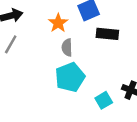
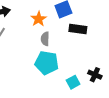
cyan pentagon: (70, 77) -> (47, 63), turned 30

